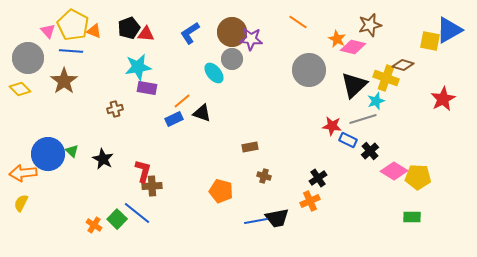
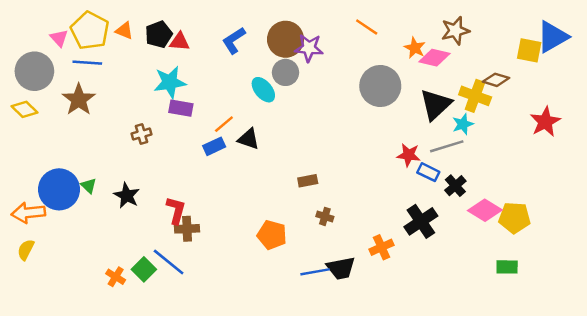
orange triangle: (94, 31) -> (124, 31), moved
black cross: (318, 178) -> (421, 221), moved, size x1.5

